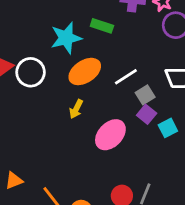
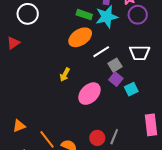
cyan star: (66, 38) -> (107, 17), moved
white circle: (31, 72) -> (28, 14), moved
orange ellipse: (85, 72) -> (80, 37), moved

